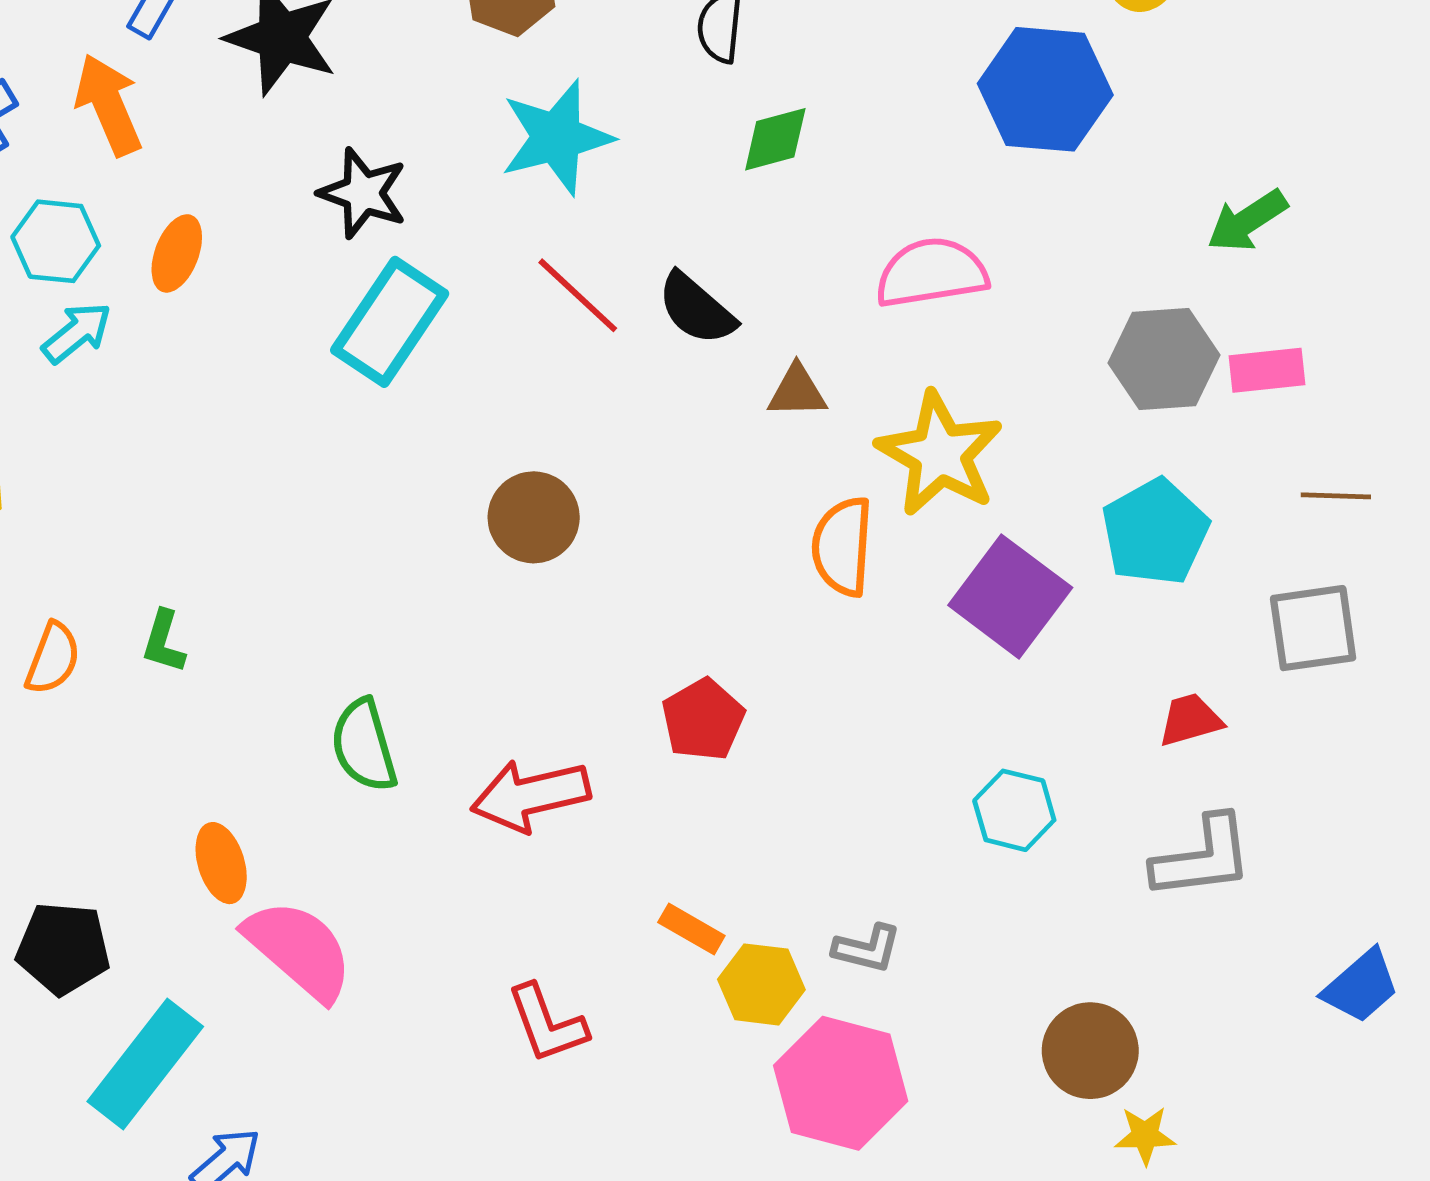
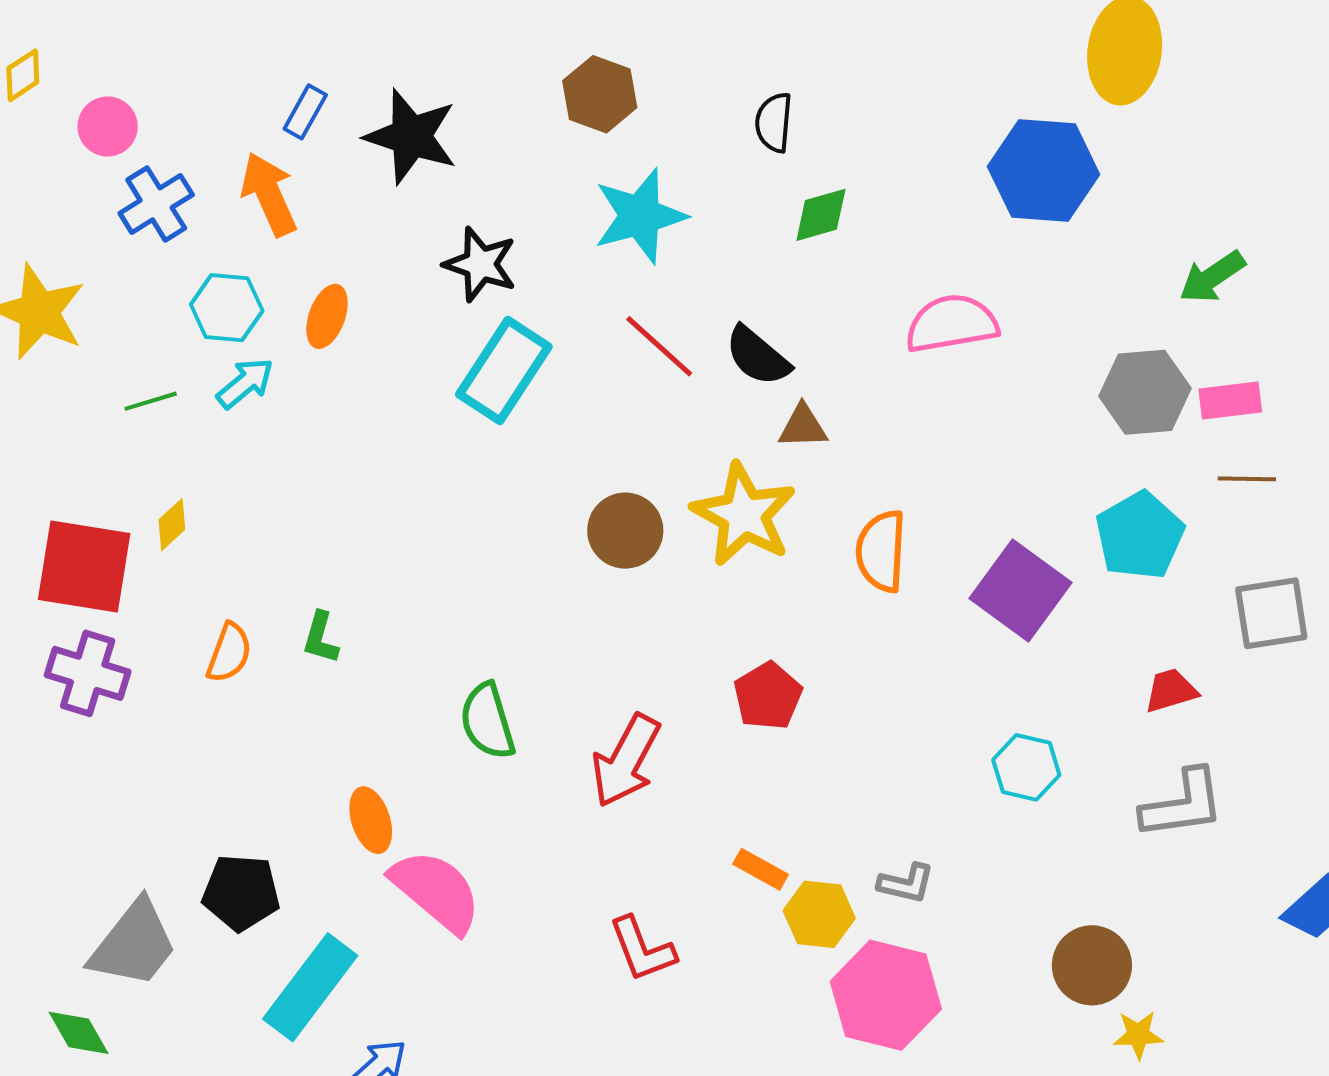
brown triangle: (797, 391) -> (803, 427), moved
yellow star: (940, 454) -> (744, 515), moved
brown line: (1336, 496) -> (1247, 479), moved
red arrow: (530, 795) -> (626, 761), turned -48

